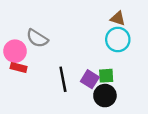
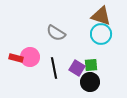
brown triangle: (118, 18) -> (101, 16), size x1.5
gray semicircle: (37, 38) -> (56, 33), moved
pink circle: (15, 51) -> (30, 57), moved

